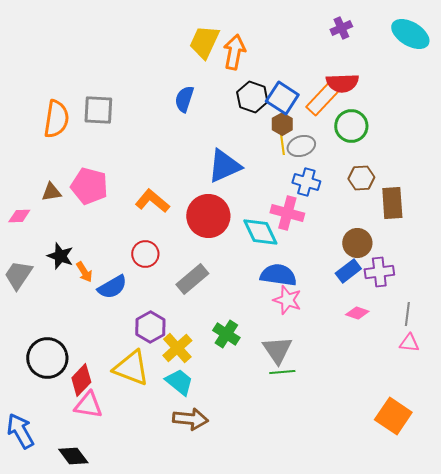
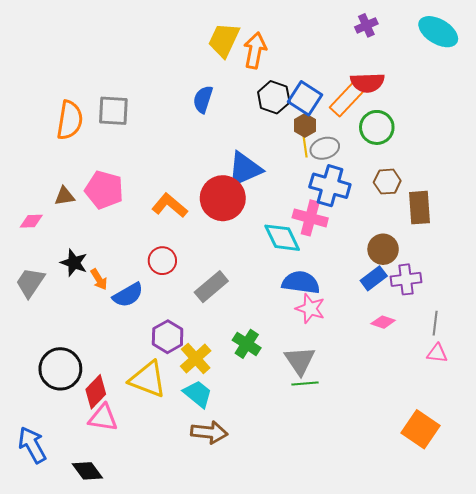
blue cross: (306, 182) -> (330, 186), size x1.4
red circle: (208, 216) -> (223, 198), moved

